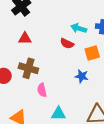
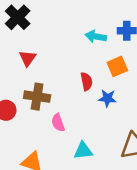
red triangle: (25, 38) -> (28, 58), turned -48
red semicircle: (67, 44) -> (86, 81), moved, turned -120

